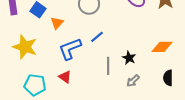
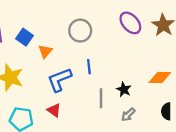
blue line: (97, 37) -> (89, 67), turned -56

